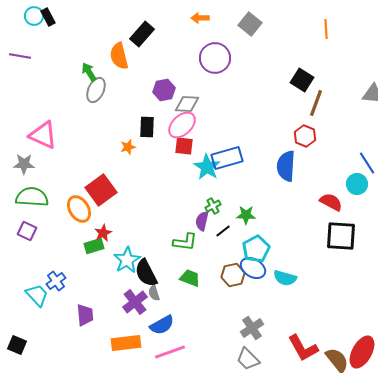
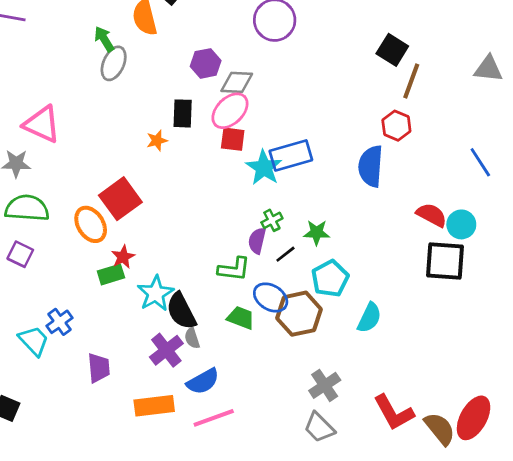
cyan circle: (357, 184) -> (461, 224), moved
blue ellipse: (253, 268) -> (271, 297), moved
brown hexagon: (233, 275) -> (299, 314), size x1.4
cyan semicircle: (285, 278) -> (369, 318), turned -80

